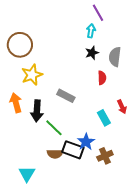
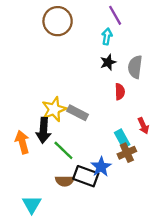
brown circle: (20, 45) -> (58, 21), moved
yellow star: (32, 75) -> (54, 109), moved
orange arrow: (16, 103) -> (22, 142), moved
brown cross: (105, 156) -> (127, 153), moved

